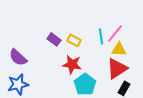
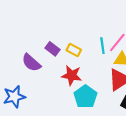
purple semicircle: (18, 57) -> (31, 63), moved

